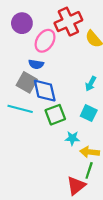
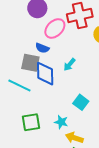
gray square: (27, 82) -> (30, 63), turned -30
cyan arrow: (91, 84) -> (69, 65), moved
green square: (55, 115) -> (31, 122), moved

